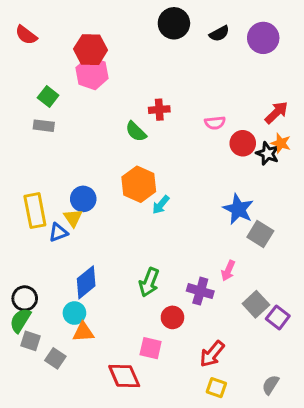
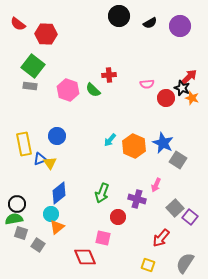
red hexagon: (91, 50) -> (46, 34), moved
pink hexagon: (92, 73) -> (68, 90), moved
green square: (48, 96) -> (33, 66), size x1.6
black star: (268, 154) -> (182, 88), moved
orange hexagon: (139, 184) -> (134, 146), moved
yellow triangle: (73, 218) -> (50, 163), moved
green semicircle: (20, 320) -> (14, 219), turned 48
orange triangle: (83, 332) -> (57, 227), turned -35
red arrow: (212, 354) -> (161, 238), moved
gray semicircle: (271, 385) -> (185, 263), size x1.5

